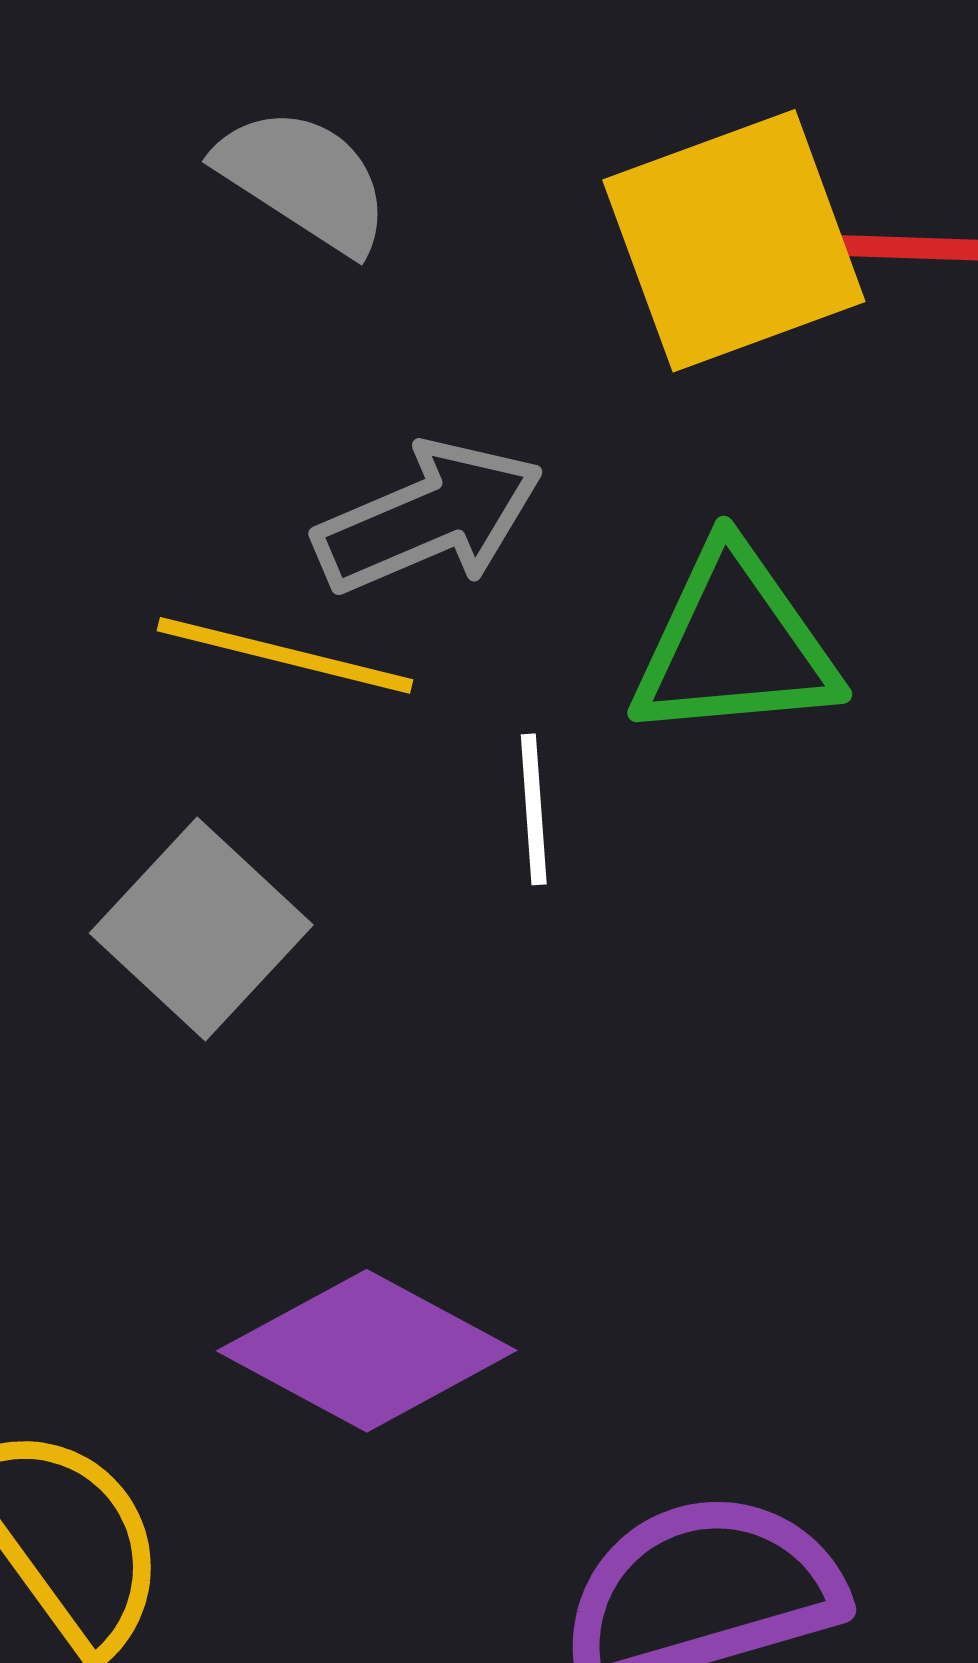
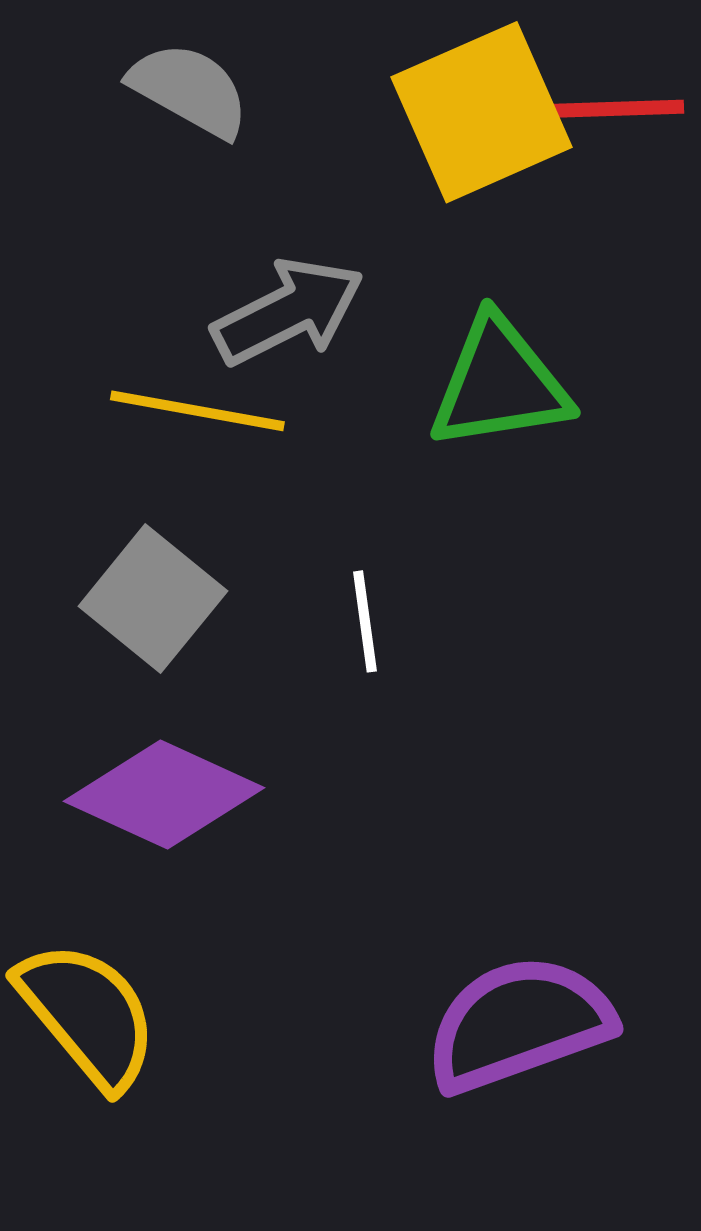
white line: (534, 809) -> (365, 621), moved
purple diamond: (367, 1351) -> (164, 794), moved

